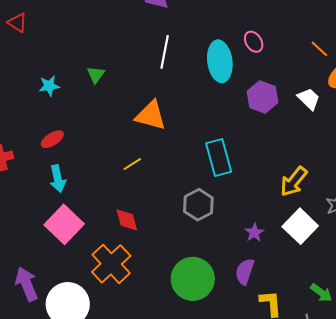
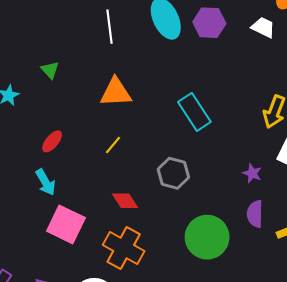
purple hexagon: (262, 97) -> (209, 23), moved
red ellipse: (52, 139) -> (52, 141), moved
gray hexagon: (198, 205) -> (173, 173), moved

